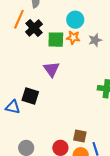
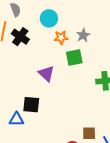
cyan circle: (75, 20) -> (49, 18), moved
green square: (56, 40) -> (74, 58), moved

